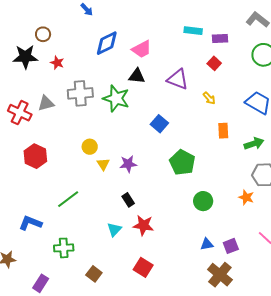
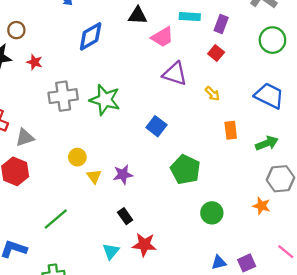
purple rectangle: (220, 39) -> (221, 24), turned -63
pink trapezoid: (142, 49) -> (162, 37), moved
black triangle: (137, 76) -> (138, 16), moved
gray triangle: (46, 103) -> (25, 138), moved

